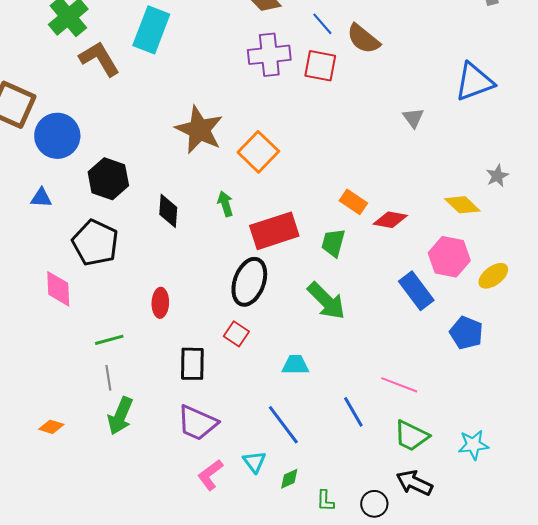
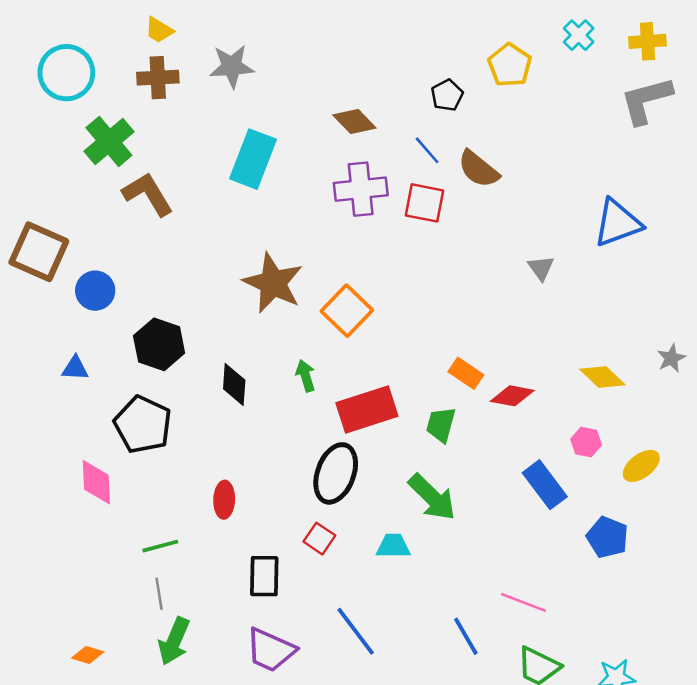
cyan rectangle: (151, 30) -> (253, 159), moved
blue circle: (57, 136) -> (95, 291), size x0.7
gray star: (497, 176) -> (671, 358), moved
pink hexagon: (449, 257) -> (586, 442), size x0.6
cyan trapezoid: (295, 365) -> (393, 546), moved
blue line: (283, 425) -> (356, 631), moved

